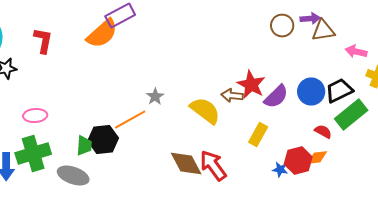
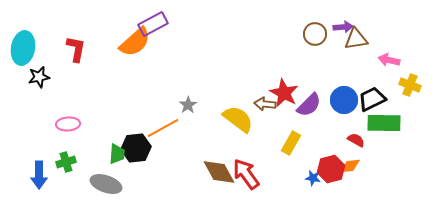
green rectangle: (351, 115) -> (384, 123), turned 40
green cross: (33, 154) -> (66, 162), size x0.6

